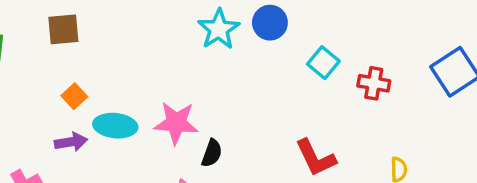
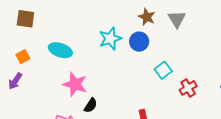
red cross: (374, 83) -> (188, 88), turned 36
cyan ellipse: (115, 126) -> (60, 50), moved
purple arrow: (71, 142) -> (15, 81), turned 120

